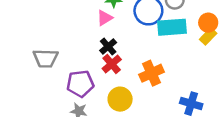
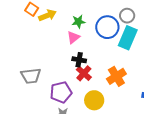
cyan rectangle: (172, 27) -> (128, 38), turned -55
black cross: (108, 47) -> (79, 60), turned -32

